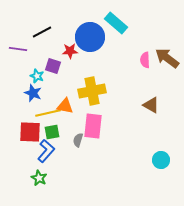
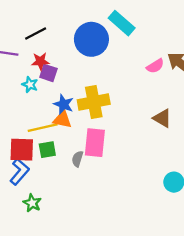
red star: (70, 51) -> (40, 61), moved
pink semicircle: (145, 60) -> (155, 66), turned -119
blue star: (33, 93) -> (64, 104), moved
blue L-shape: (46, 151) -> (19, 172), moved

